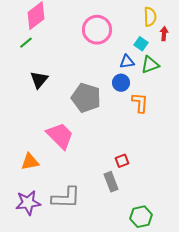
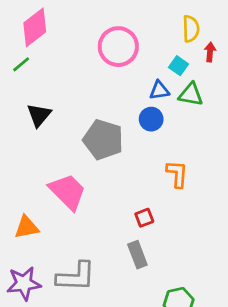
green triangle: (150, 65) -> (191, 94), turned 30
orange L-shape: (140, 103) -> (177, 174), moved
red square: (122, 161) -> (144, 218), moved

